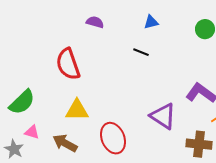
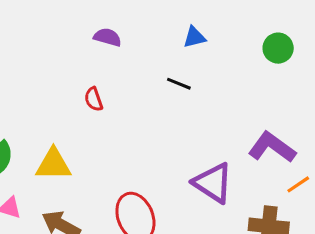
red semicircle: (68, 64) -> (94, 99), moved, size x0.5
yellow triangle: (77, 110) -> (53, 164), moved

